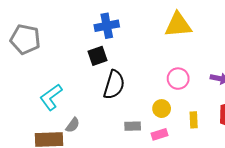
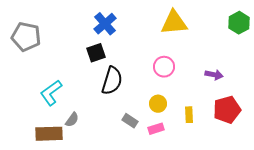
blue cross: (107, 26) -> (105, 24), turned -30
pink circle: (178, 79) -> (164, 67), moved
gray rectangle: (133, 126) -> (130, 121), turned 35

